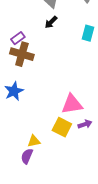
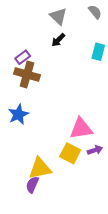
yellow triangle: (34, 141) -> (40, 168), size x1.6

